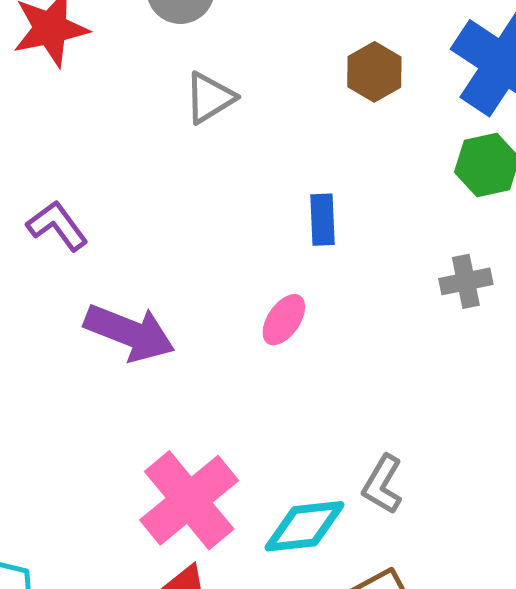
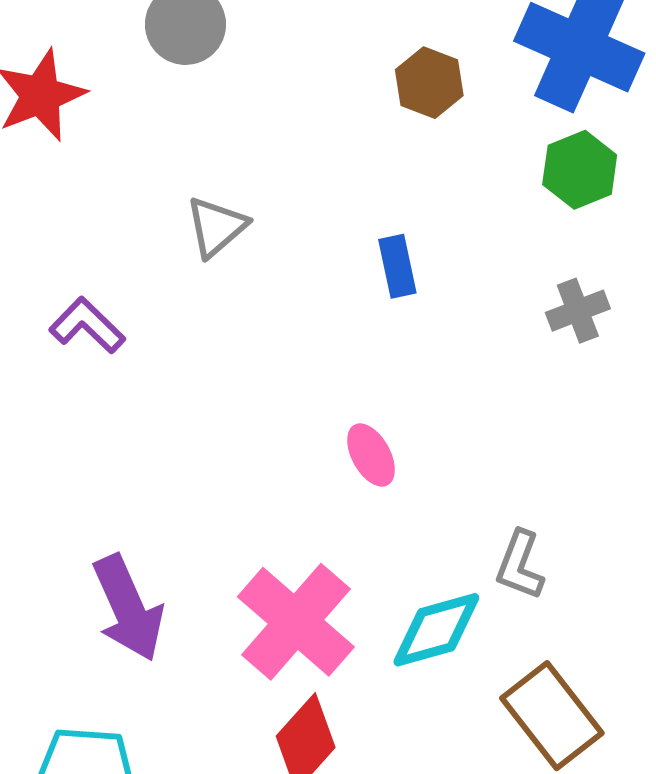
gray triangle: (210, 98) -> (216, 227), moved
pink ellipse: (284, 320) -> (371, 455), moved, turned -54
purple arrow: (129, 333) -> (128, 608), moved, turned 54

